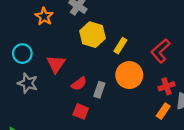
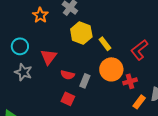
yellow rectangle: (120, 46) -> (105, 44), turned -72
red semicircle: (79, 84) -> (68, 75), turned 48
red cross: (166, 86) -> (130, 81), moved

